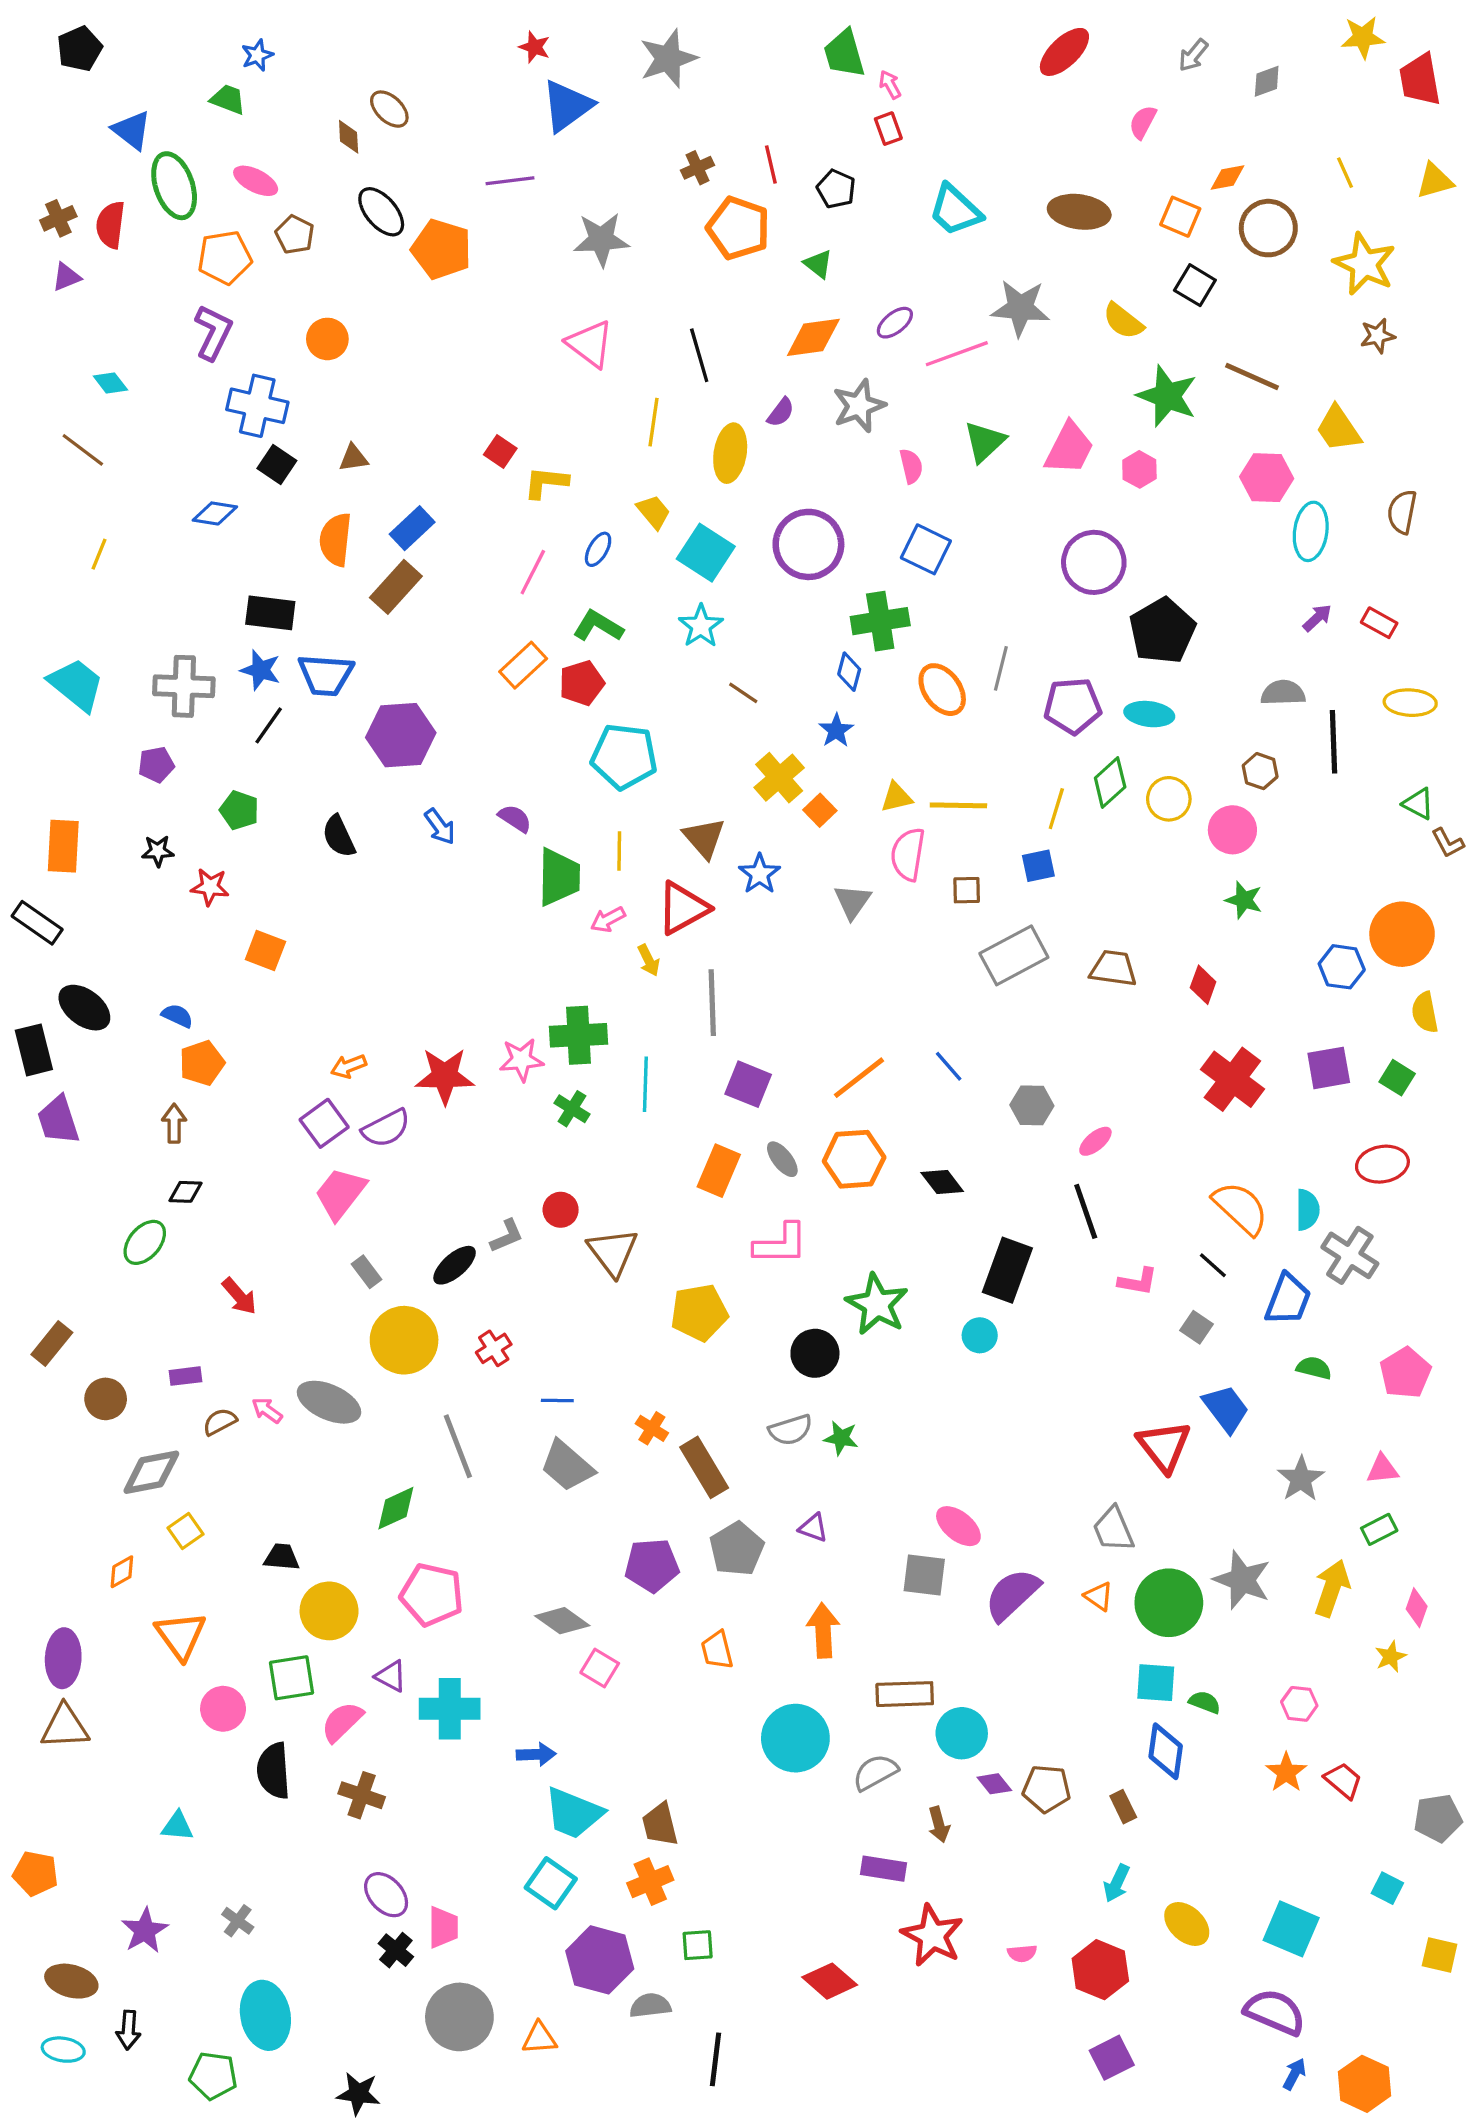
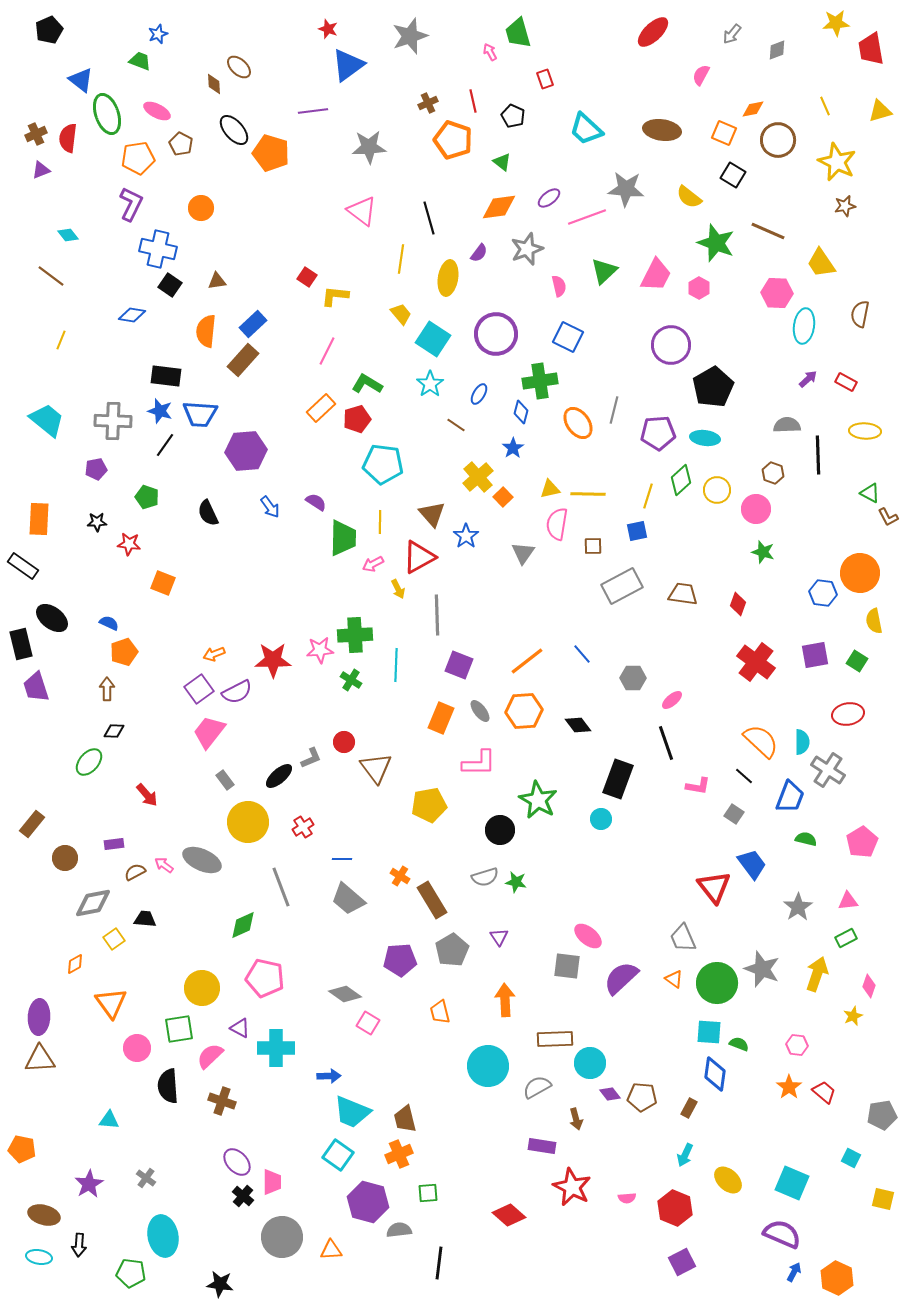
pink arrow: (890, 85) -> (490, 52), moved
blue ellipse: (598, 549) -> (479, 394), moved
purple triangle: (813, 1528) -> (499, 937), turned 36
black trapezoid: (282, 1557) -> (145, 919), moved
brown rectangle: (1123, 1807) -> (689, 1108), turned 54

